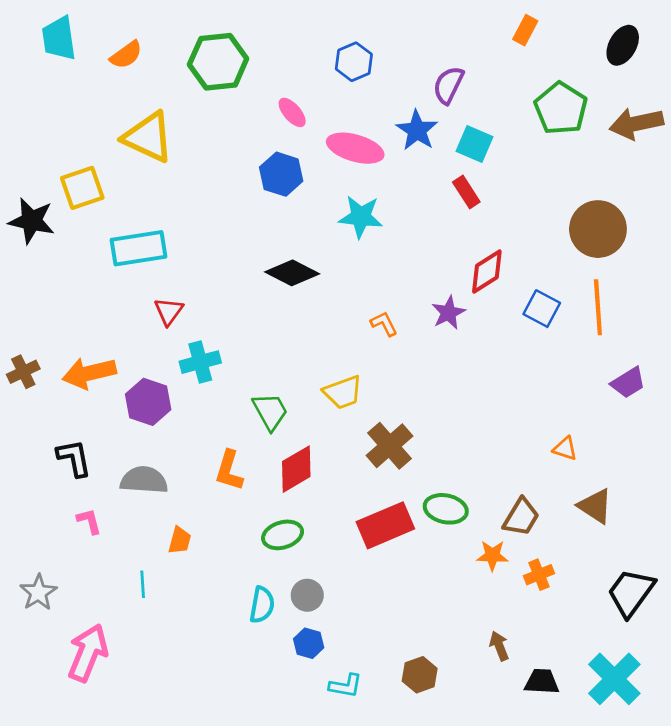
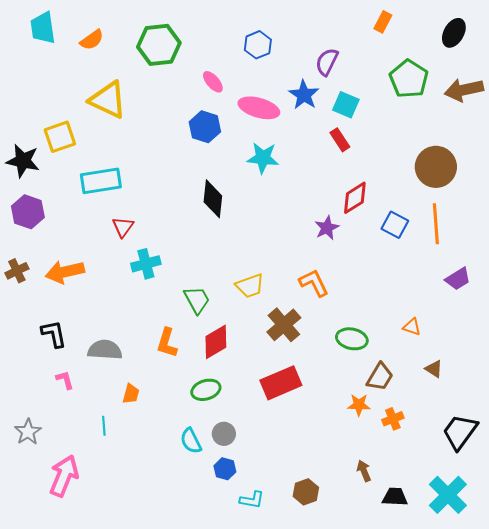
black diamond: (292, 273) -> (213, 199), turned 69
orange L-shape: (384, 324) -> (314, 283), moved, size x1.5
purple hexagon: (148, 402) -> (28, 212), moved
brown triangle: (595, 506) -> (434, 369), size x0.7
green ellipse: (446, 509) -> (352, 339), moved
cyan semicircle: (262, 605) -> (191, 441), turned 144

